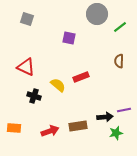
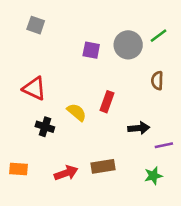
gray circle: (97, 14) -> (128, 45), moved
red rectangle: (81, 77) -> (107, 102), turned -49
black arrow: (105, 117) -> (139, 128), moved

